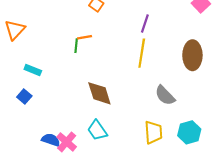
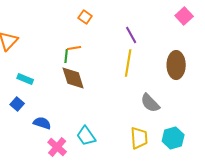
purple line: (145, 23) -> (131, 35), turned -48
brown diamond: (99, 93) -> (73, 78), moved
blue semicircle: (51, 140) -> (42, 123), moved

